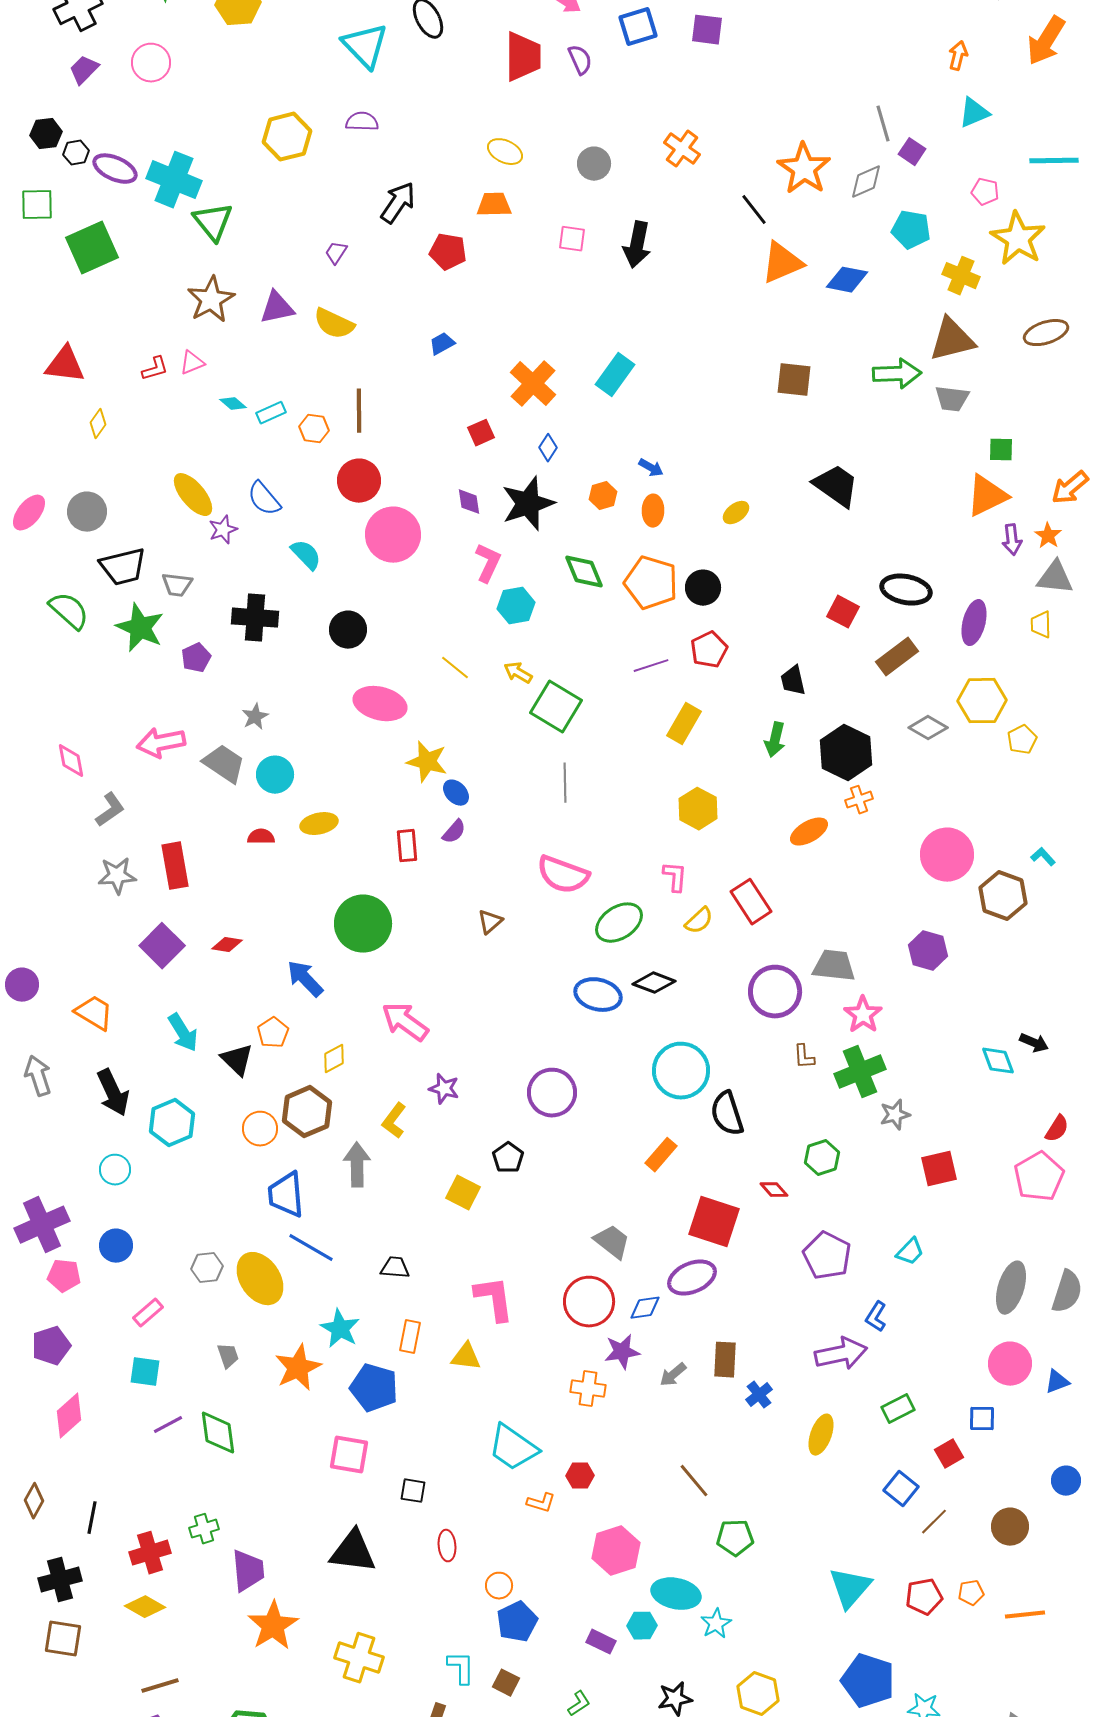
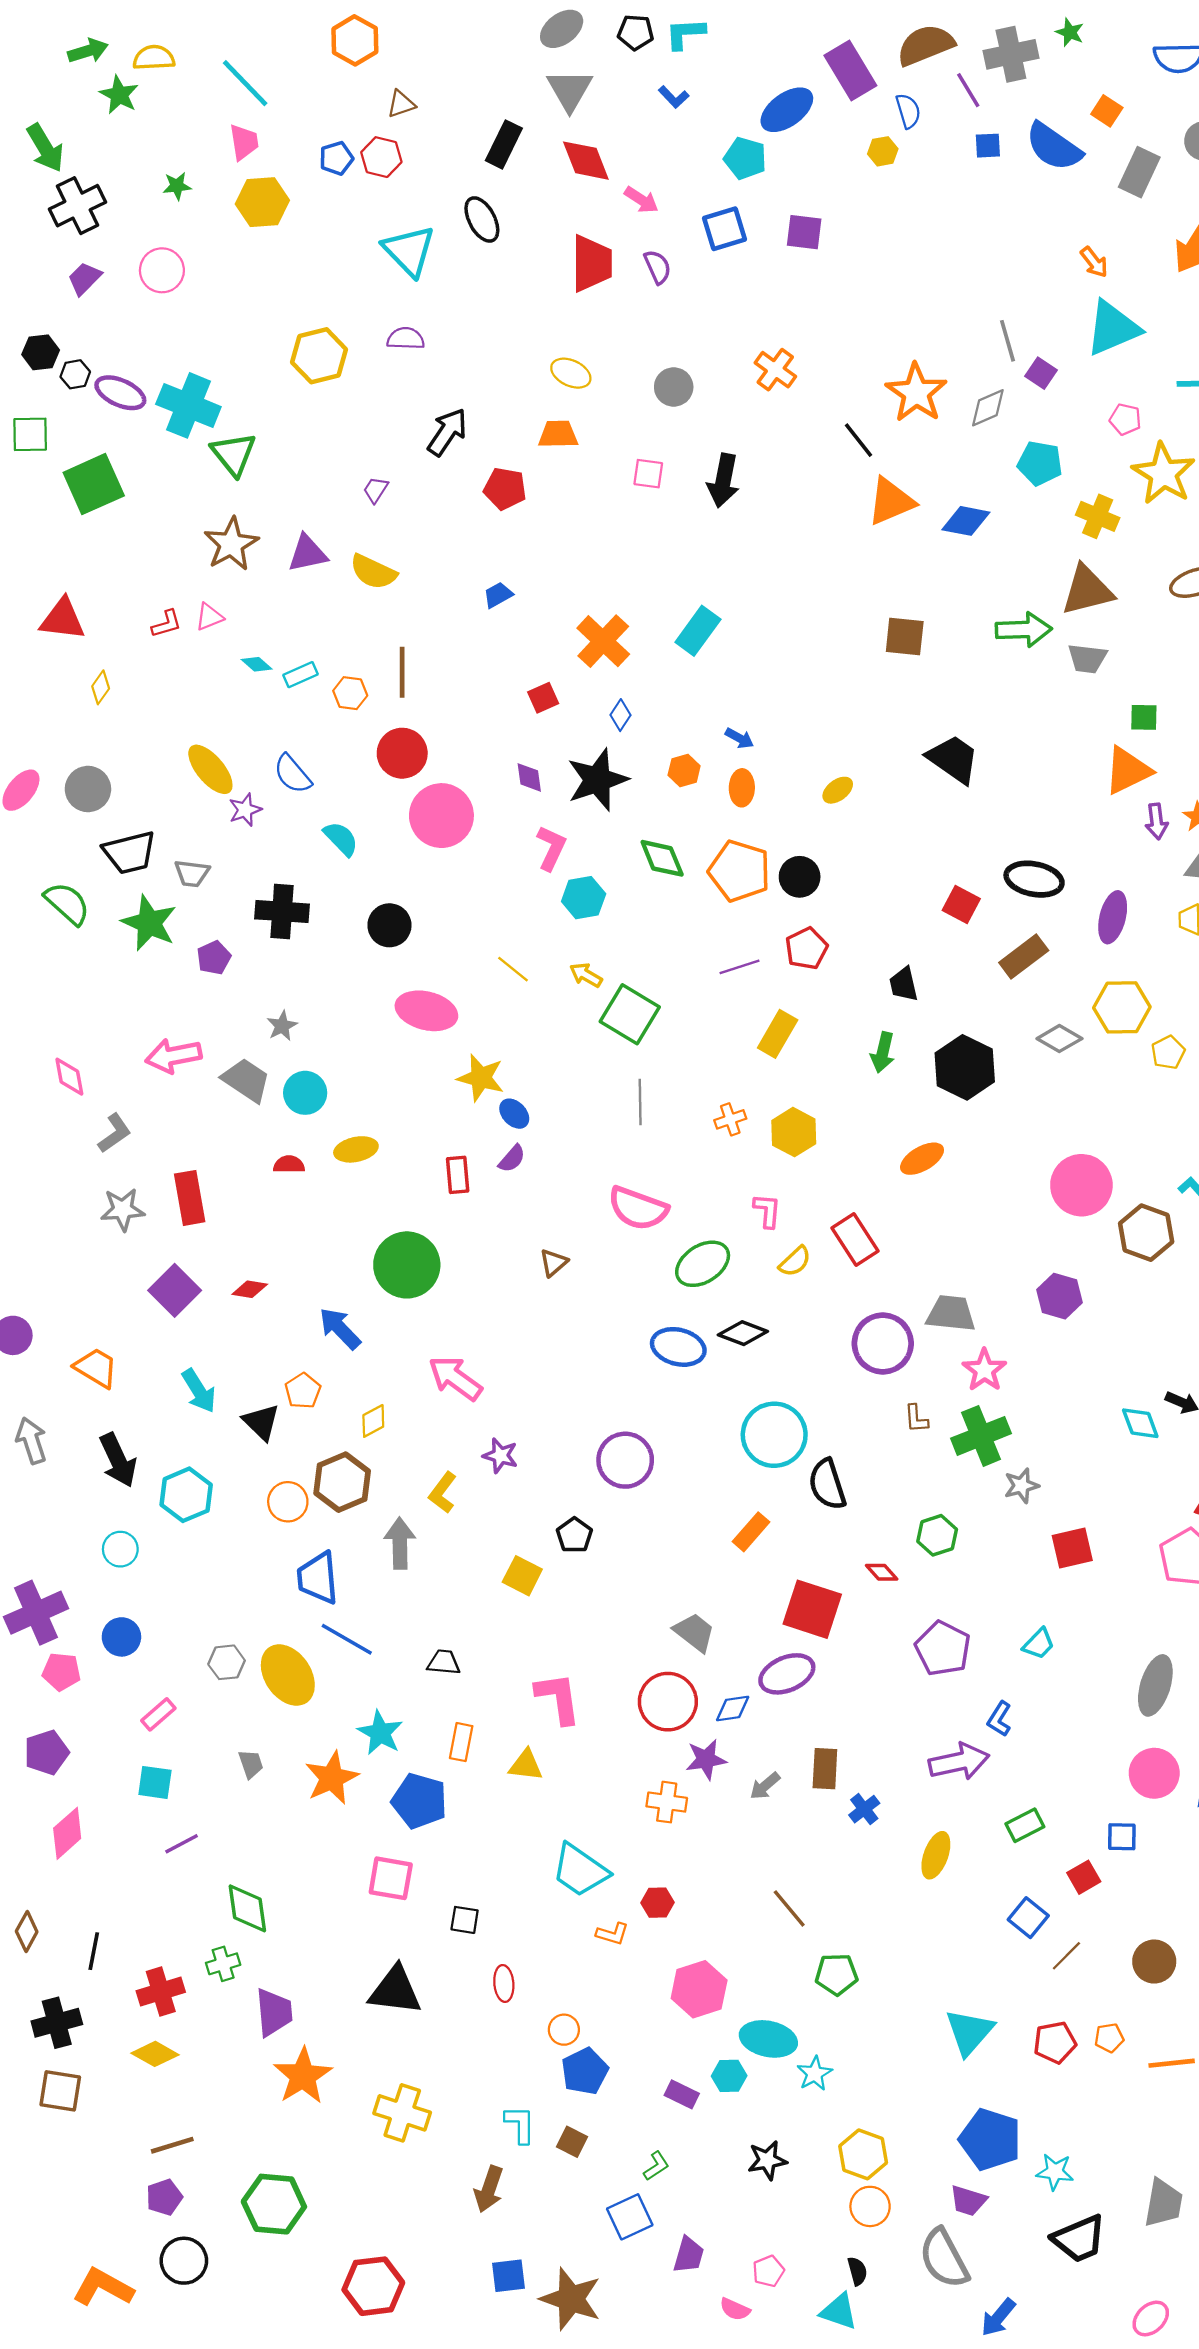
orange arrow: (958, 56) -> (1094, 262), turned 128
cyan triangle: (974, 113) -> (1113, 328), size x1.6
orange cross: (859, 800) -> (730, 1119), moved
green diamond: (218, 1433) -> (247, 1908), moved

